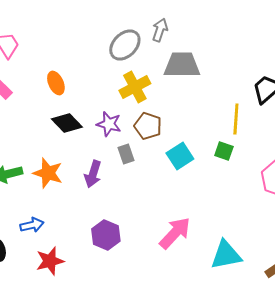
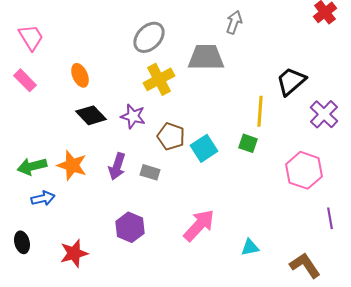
gray arrow: (160, 30) -> (234, 22), moved
brown pentagon: (148, 126) -> (171, 136), moved
gray rectangle: (126, 154) -> (150, 172), moved, turned -54
blue arrow: (32, 225) -> (43, 198), moved
cyan triangle: (226, 255) -> (250, 247), size x0.6

